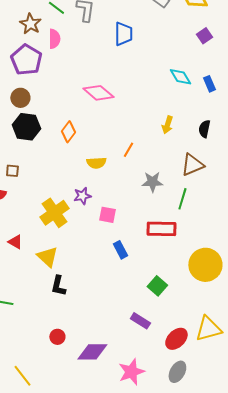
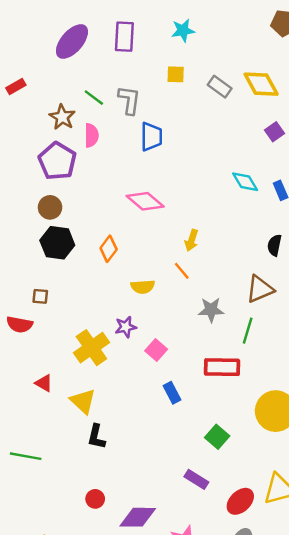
blue trapezoid: (123, 34) -> (151, 137), moved
yellow arrow: (167, 125) -> (192, 240), moved
orange line: (128, 150) -> (182, 271), turned -70
pink square: (107, 215) -> (156, 350), turned 30

